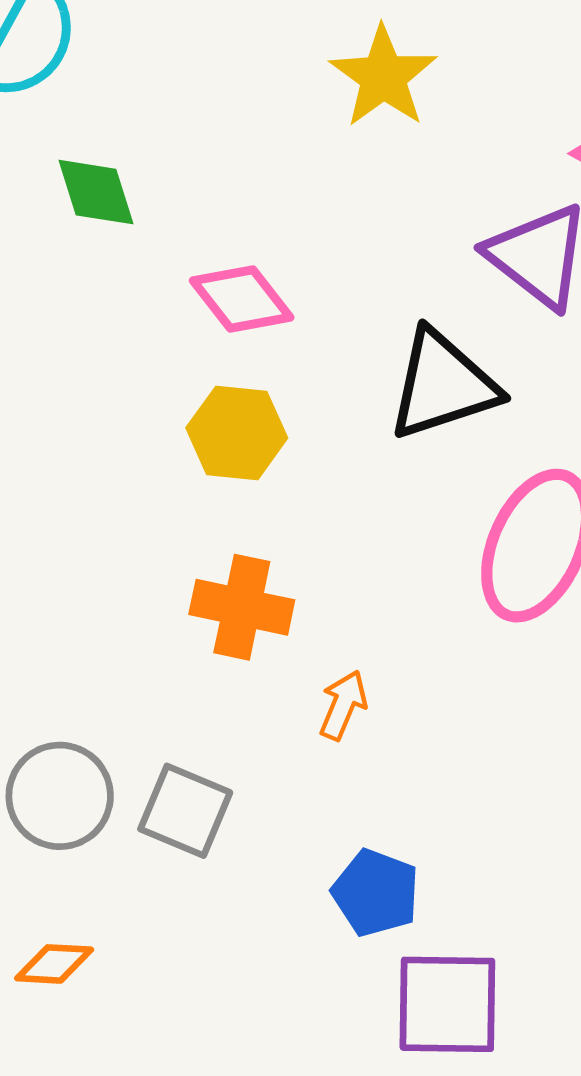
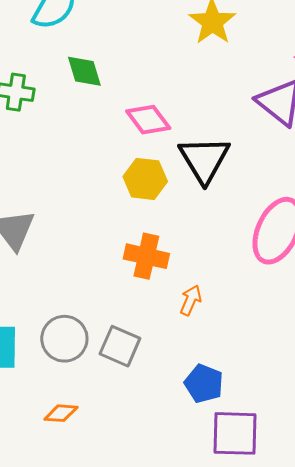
black triangle: (443, 385) -> (204, 160), moved, turned -44

